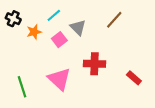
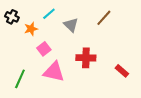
pink square: (59, 40) -> (44, 49), moved
pink triangle: (59, 79) -> (54, 72), turned -30
green line: (22, 87) -> (20, 79), turned 42

